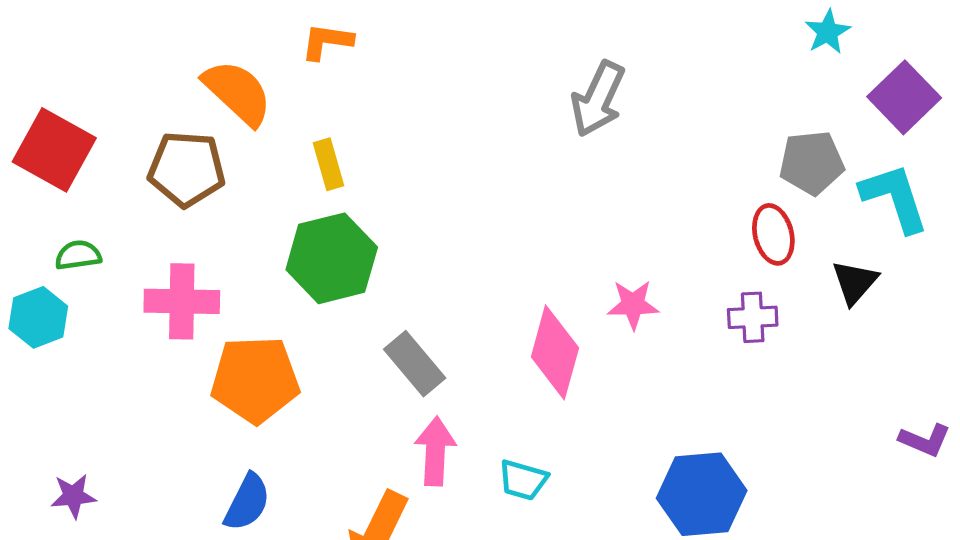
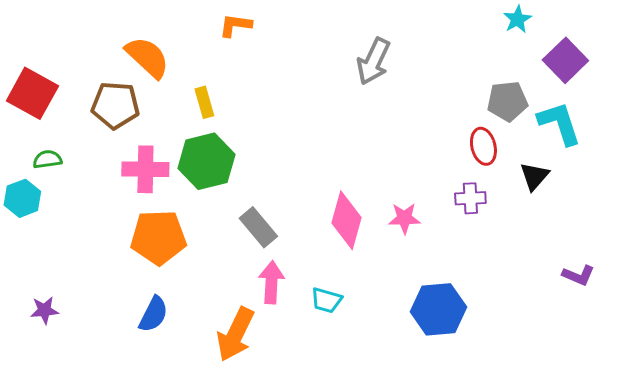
orange L-shape: (327, 41) -> (235, 25), moved
pink cross: (182, 301) -> (145, 169), moved
pink star: (633, 305) -> (404, 218), moved

